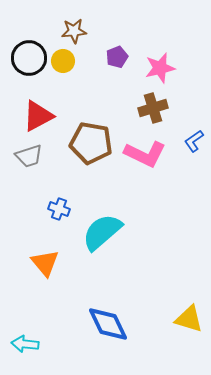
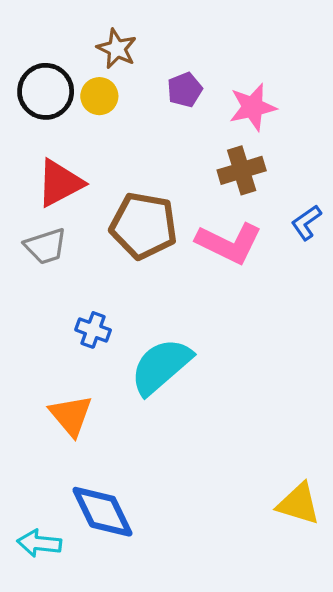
brown star: (74, 31) -> (117, 49), turned 30
blue diamond: (108, 324) -> (103, 512), moved

